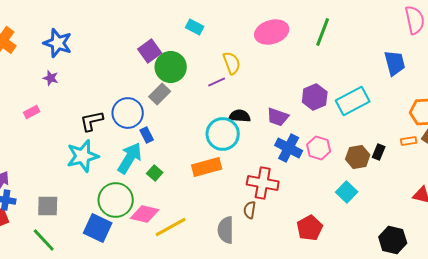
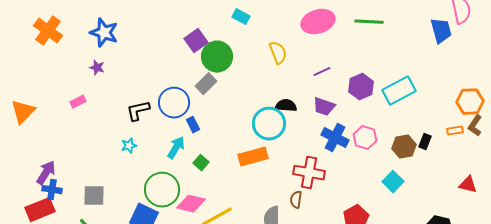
green line: (323, 32) -> (369, 22), turned 72
blue trapezoid: (395, 63) -> (441, 31), moved
purple line: (217, 82) -> (322, 72), moved
cyan star: (83, 156) -> (129, 146), size x0.5
cyan arrow: (130, 158) -> (176, 148), size x0.7

